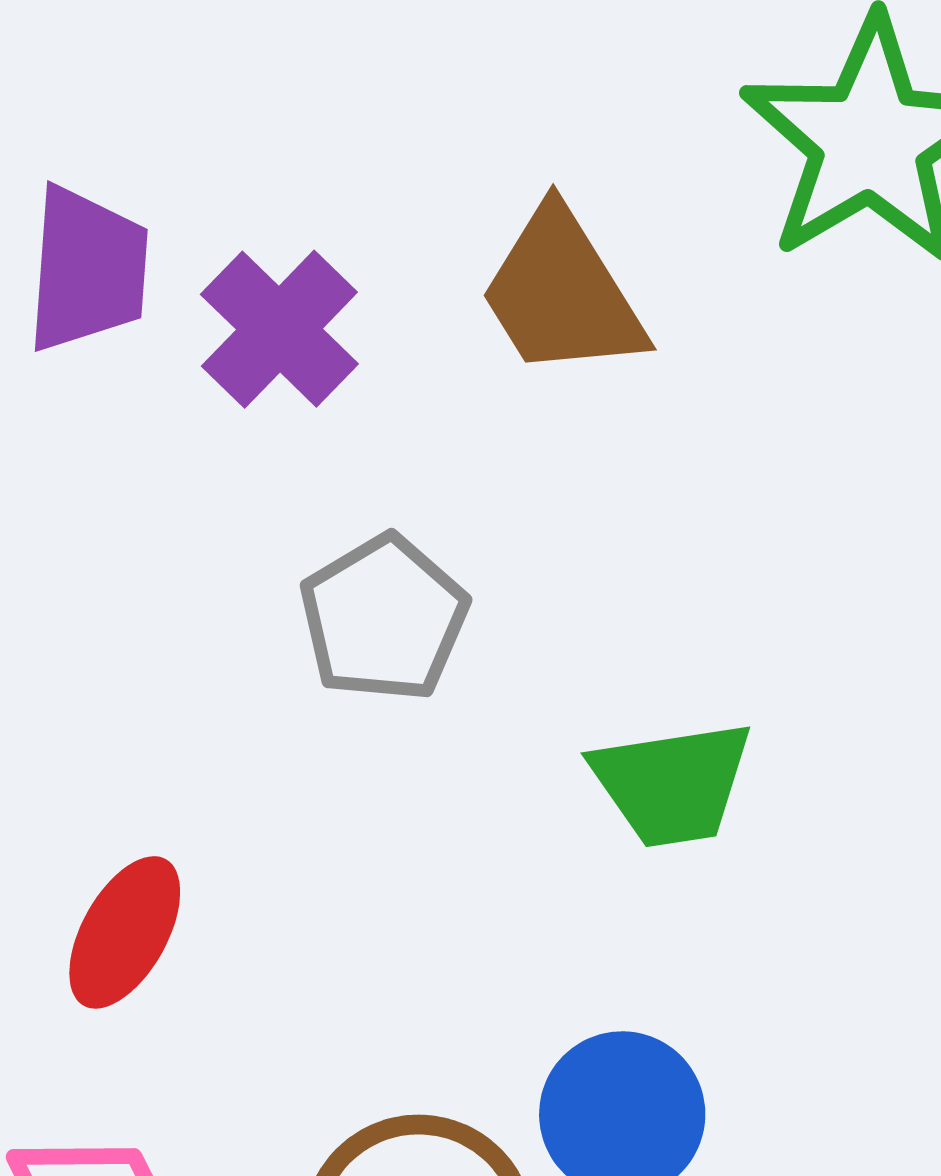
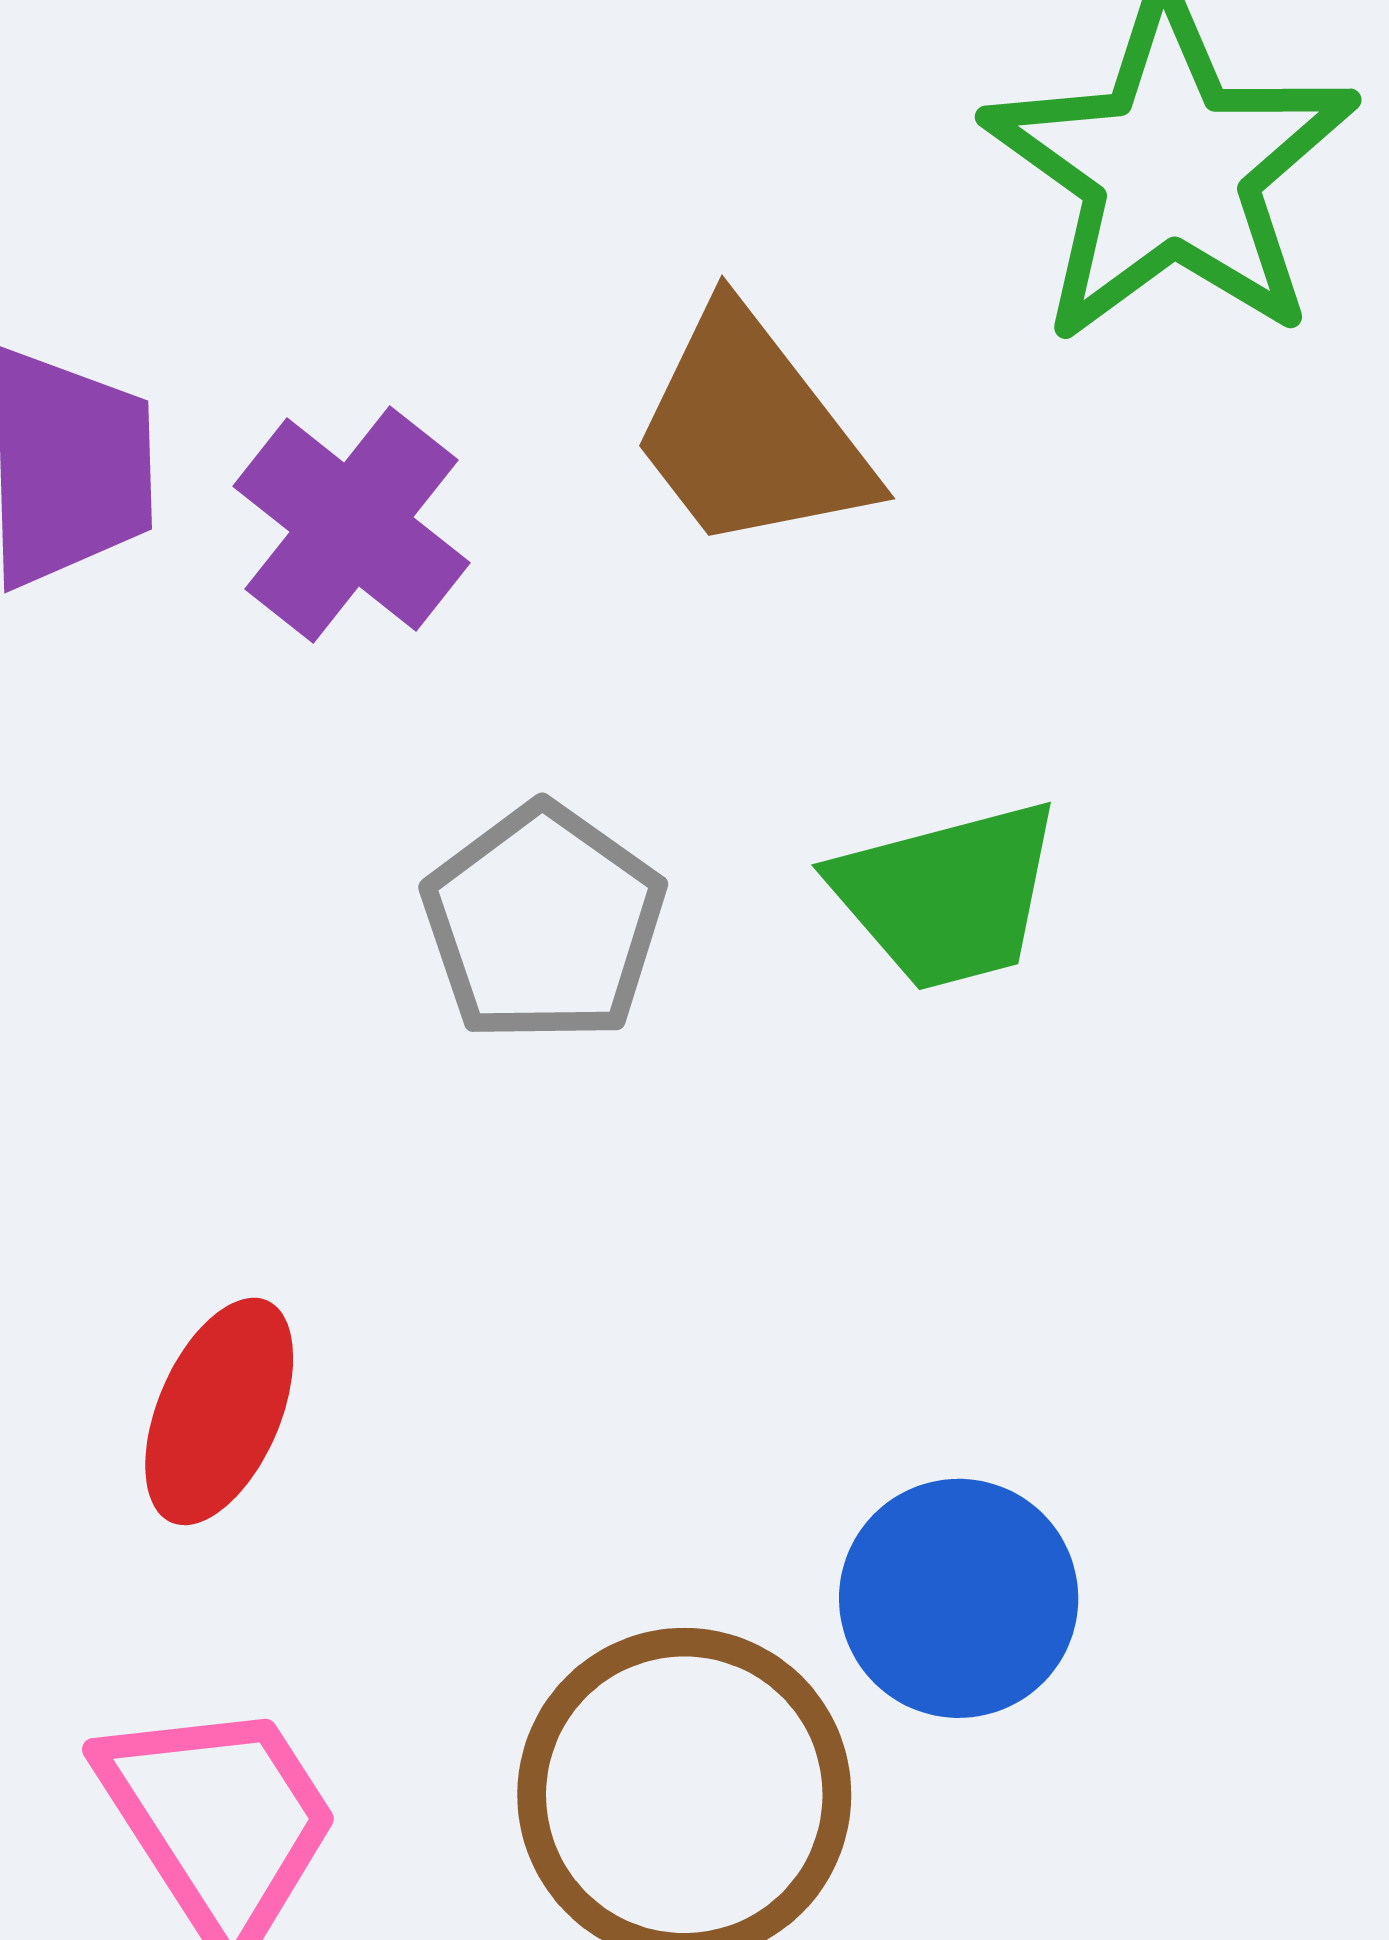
green trapezoid: (672, 783) -> (947, 895), moved

